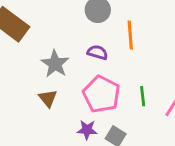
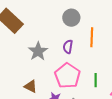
purple semicircle: (97, 52) -> (68, 47), turned -104
brown triangle: (48, 98) -> (31, 86), moved, turned -32

